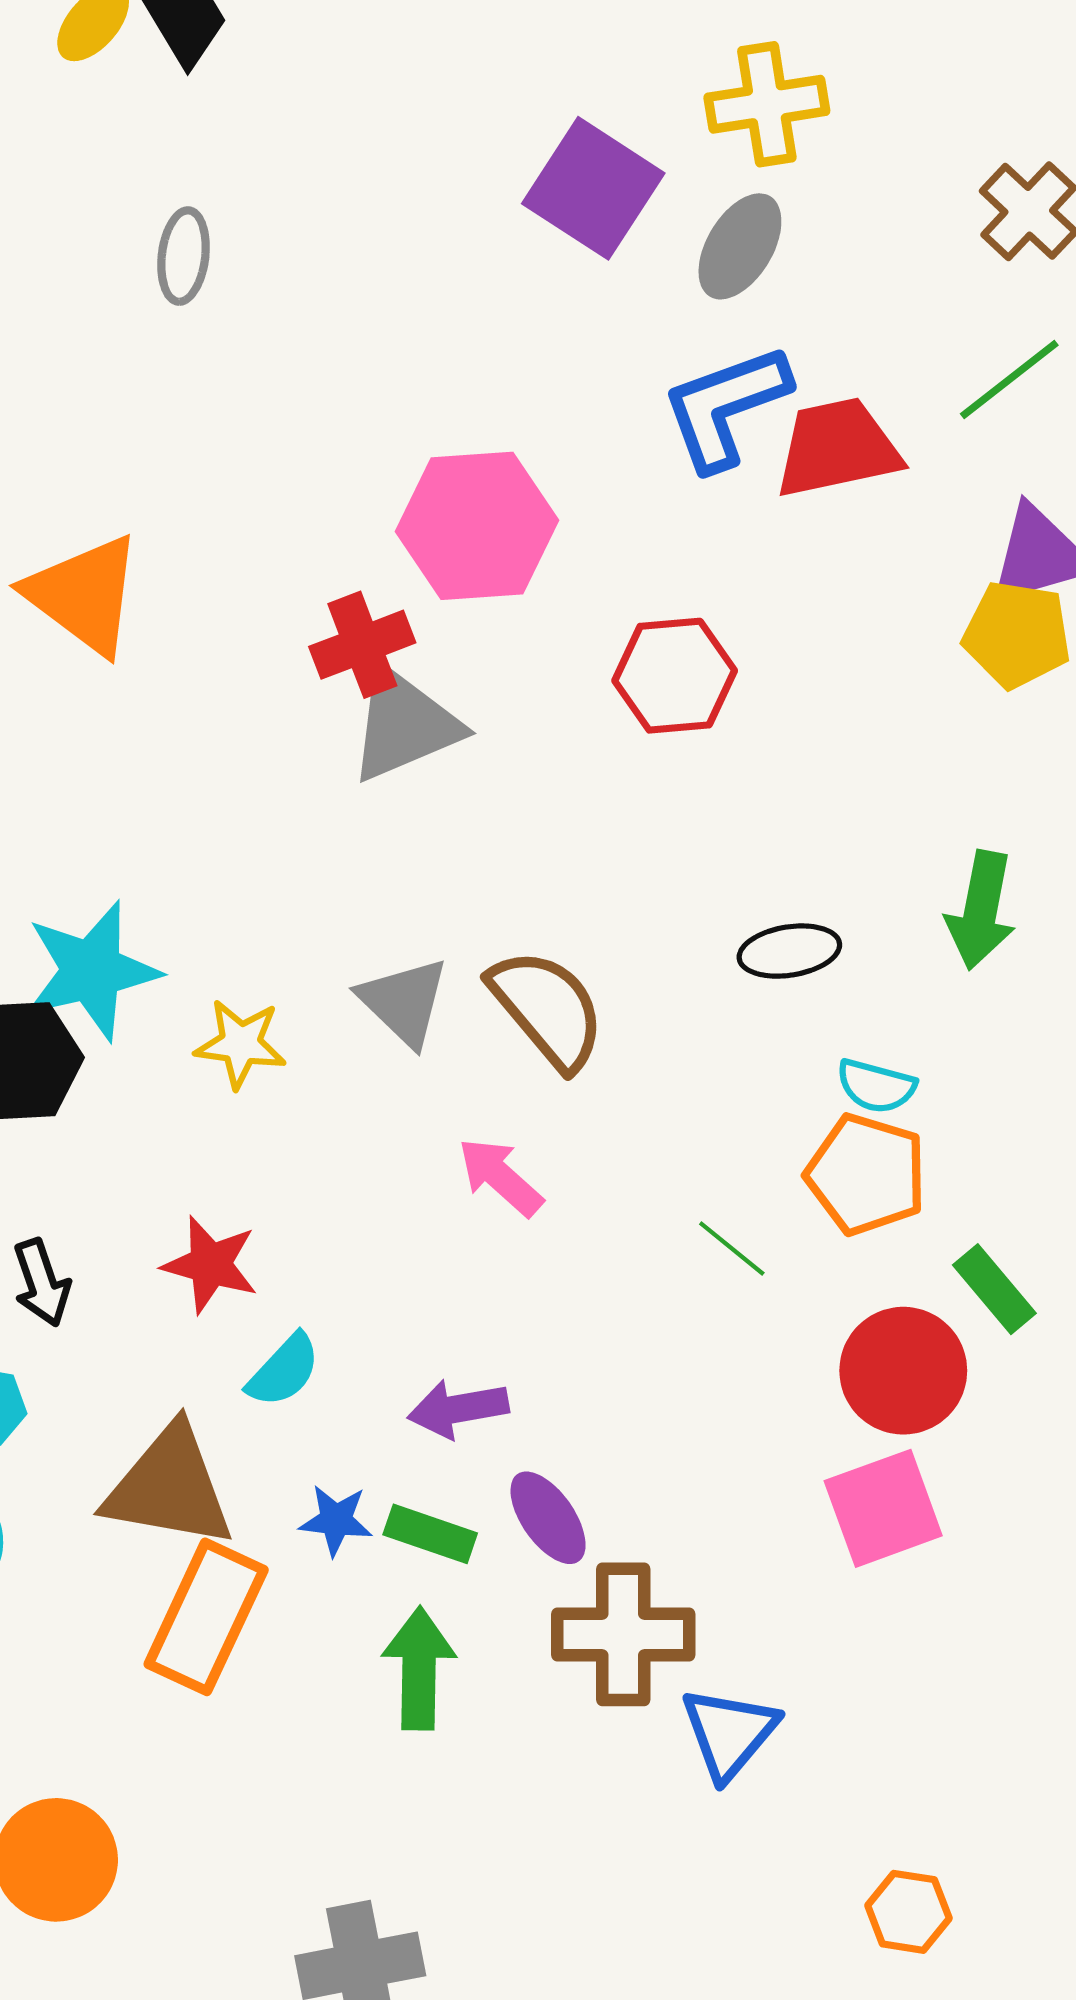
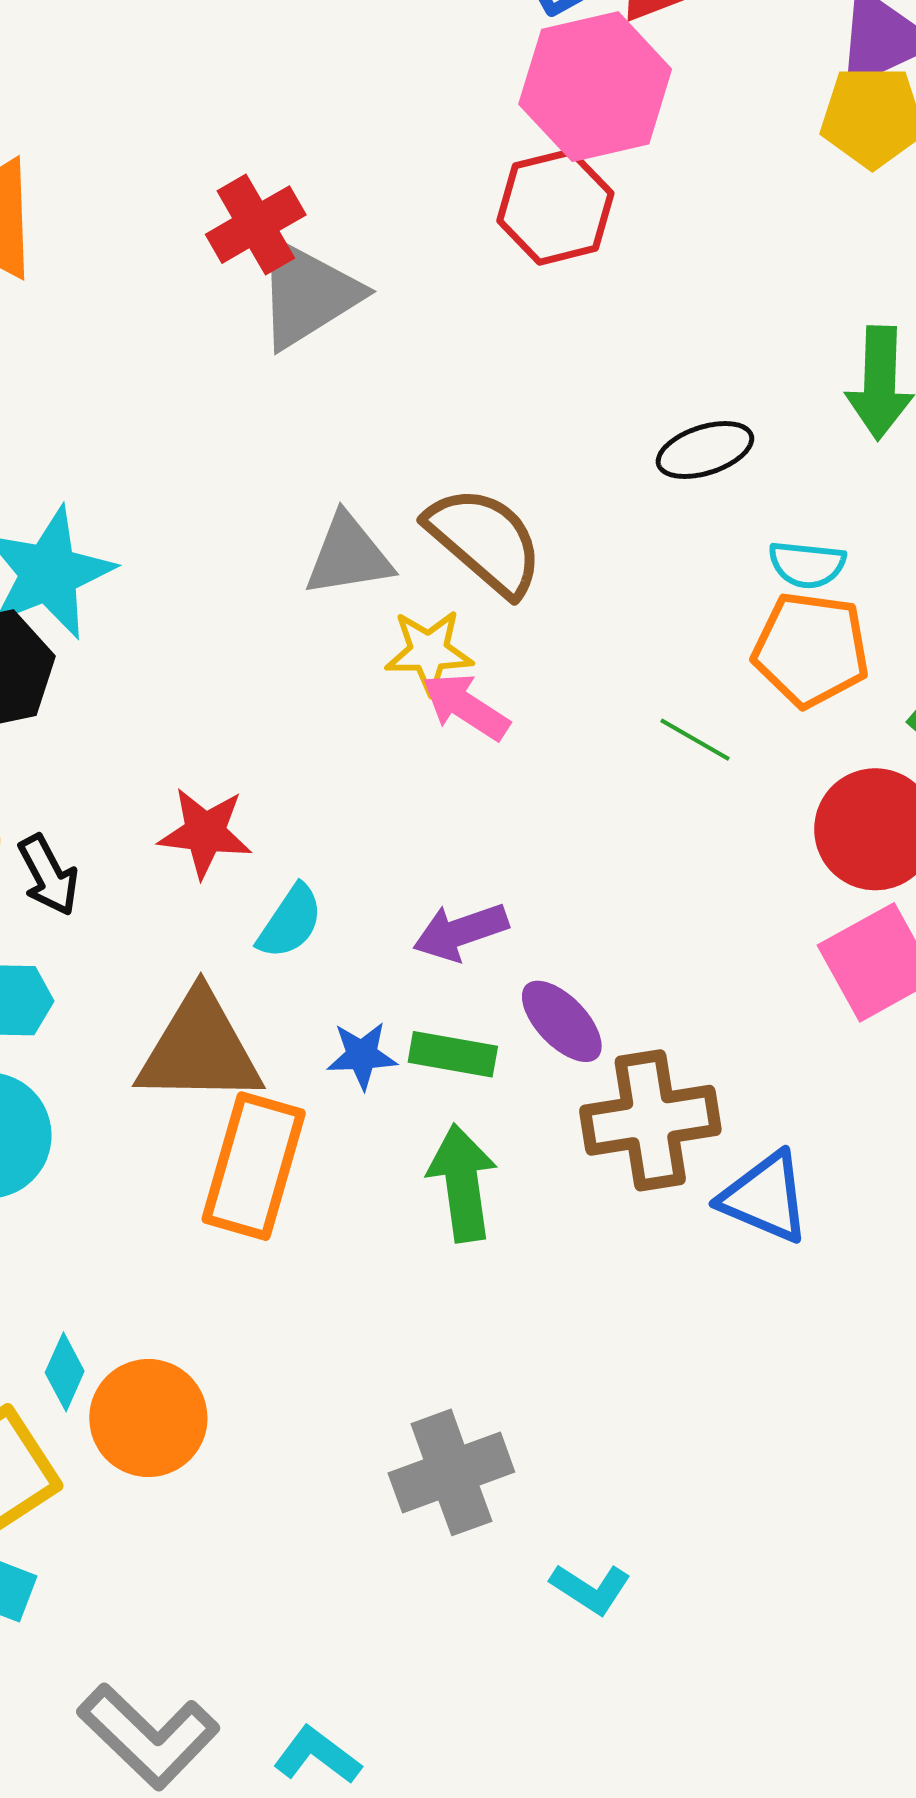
pink hexagon: (477, 526) -> (595, 87), moved
gray triangle: (404, 1002) -> (348, 556), turned -44
yellow star: (241, 1044) -> (429, 652), moved
blue triangle: (729, 1733) -> (765, 1197), turned -38

